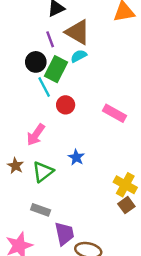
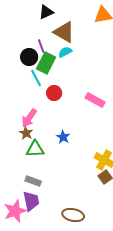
purple line: (50, 39) -> (41, 46), moved
brown star: (16, 166) -> (26, 133), moved
green triangle: (43, 172) -> (35, 149), turned 36
purple trapezoid: (64, 234) -> (31, 201), moved

